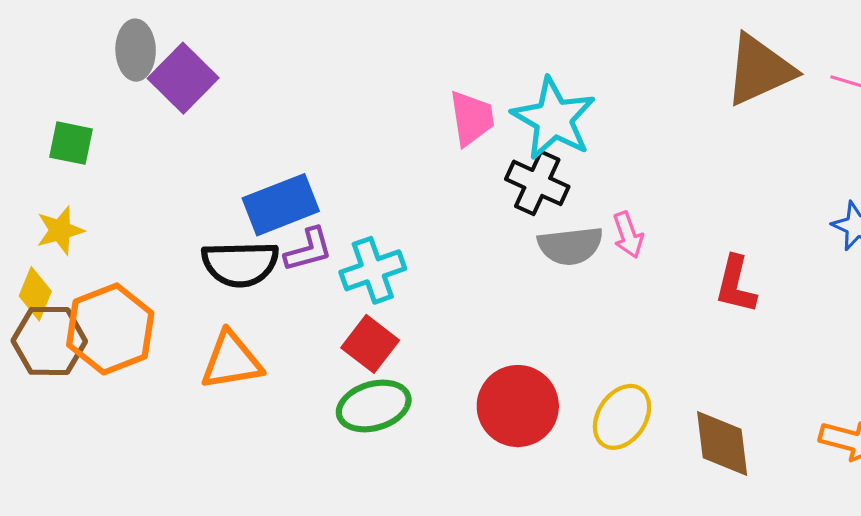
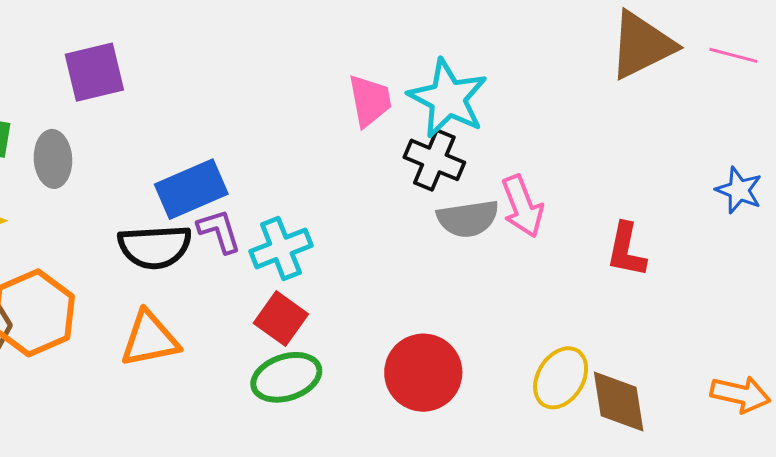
gray ellipse: (136, 50) -> (53, 159), moved
purple square: (183, 78) -> (94, 72), turned 34
pink arrow: (628, 235) -> (522, 206), size x1.4
purple L-shape: (308, 250) -> (219, 231), turned -90
yellow ellipse: (622, 417) -> (561, 378), moved

